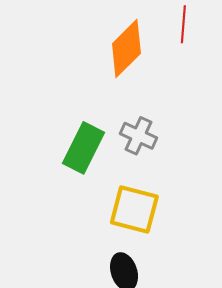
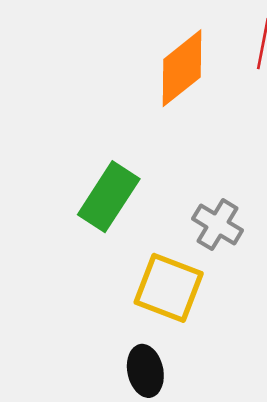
gray cross: (139, 136) -> (218, 225), moved

